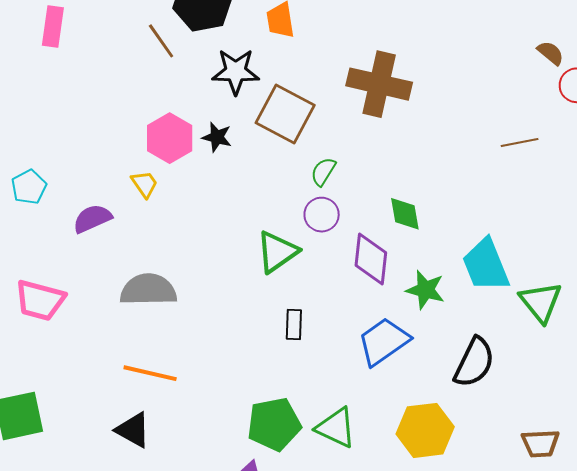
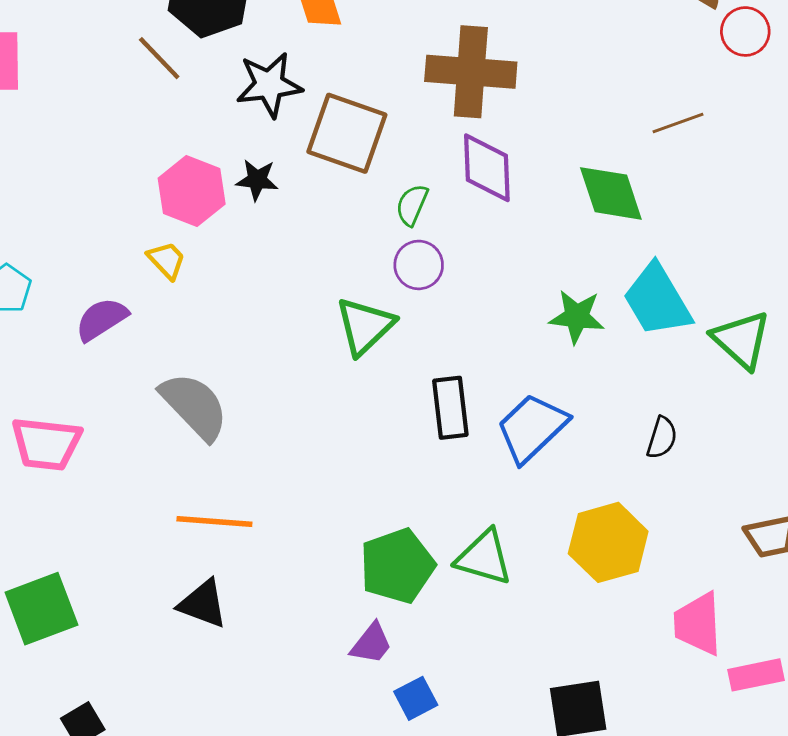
green diamond: (405, 214) -> (611, 193), moved, size x1.4
purple diamond: (371, 259) -> (487, 168), moved
gray semicircle: (148, 290) -> (194, 406), turned 56
green star: (425, 290) -> (577, 317), moved
black rectangle: (294, 325) -> (450, 408), moved, size x1.4
black semicircle: (474, 362) -> (662, 438), size x0.6

